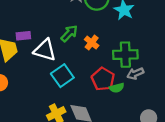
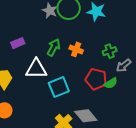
purple rectangle: (23, 36) -> (18, 43), moved
green cross: (125, 55) -> (110, 51), size x0.6
cyan square: (62, 76) -> (59, 87), turned 30

